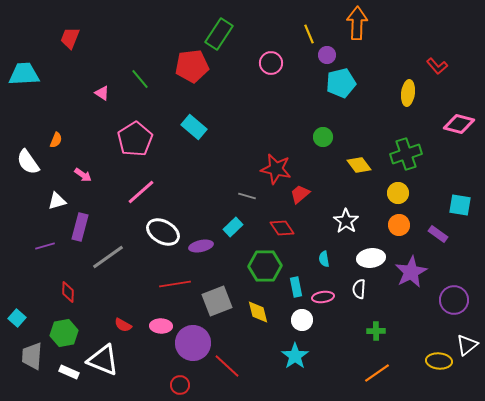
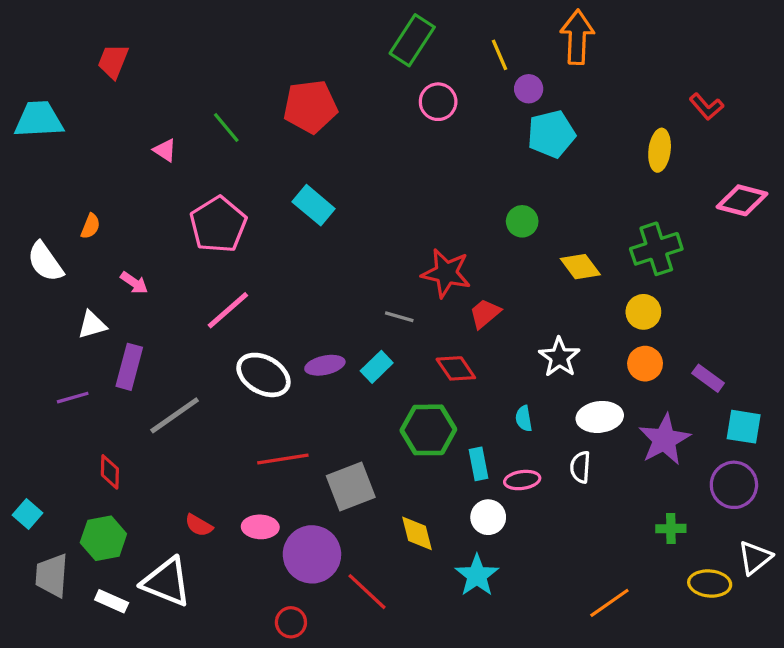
green rectangle: (219, 34) -> (412, 40), moved
cyan square: (460, 205) -> (744, 427), moved
purple ellipse: (201, 246) -> (325, 365), moved
yellow diamond: (258, 312) -> (417, 533), moved
green cross: (376, 331) -> (671, 529), moved

